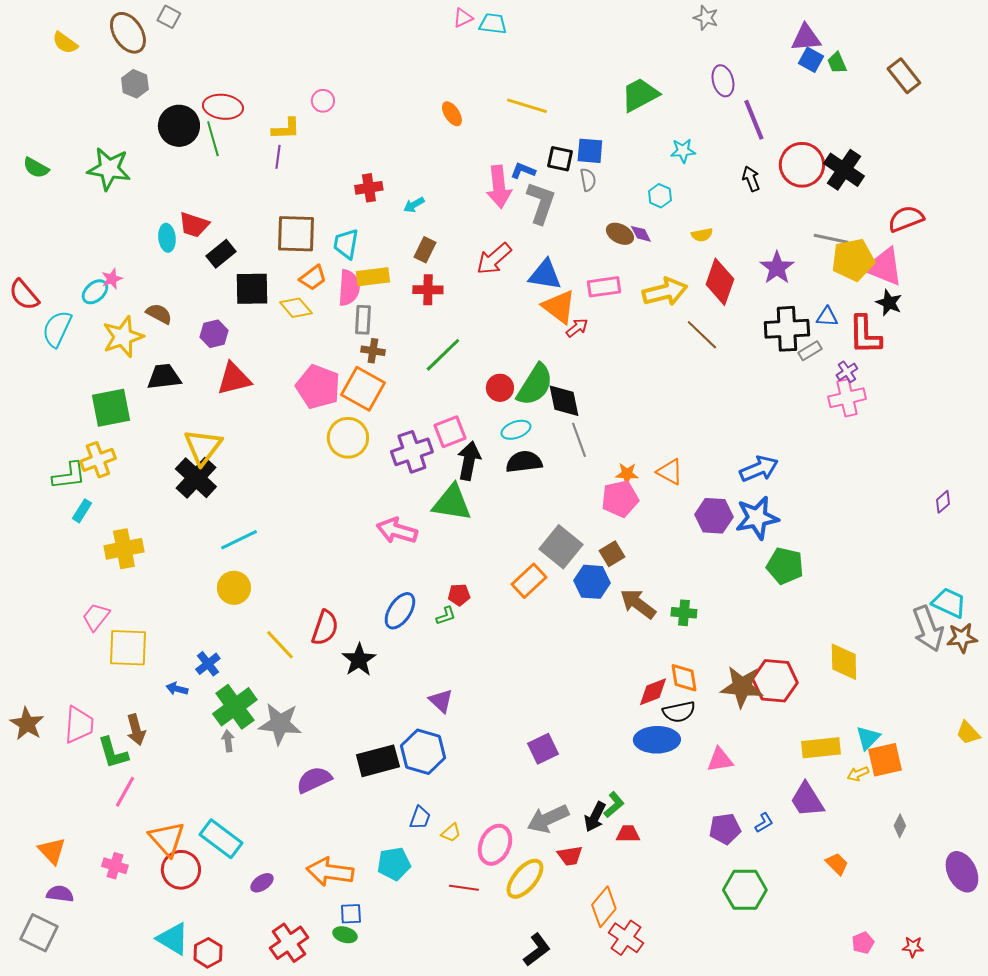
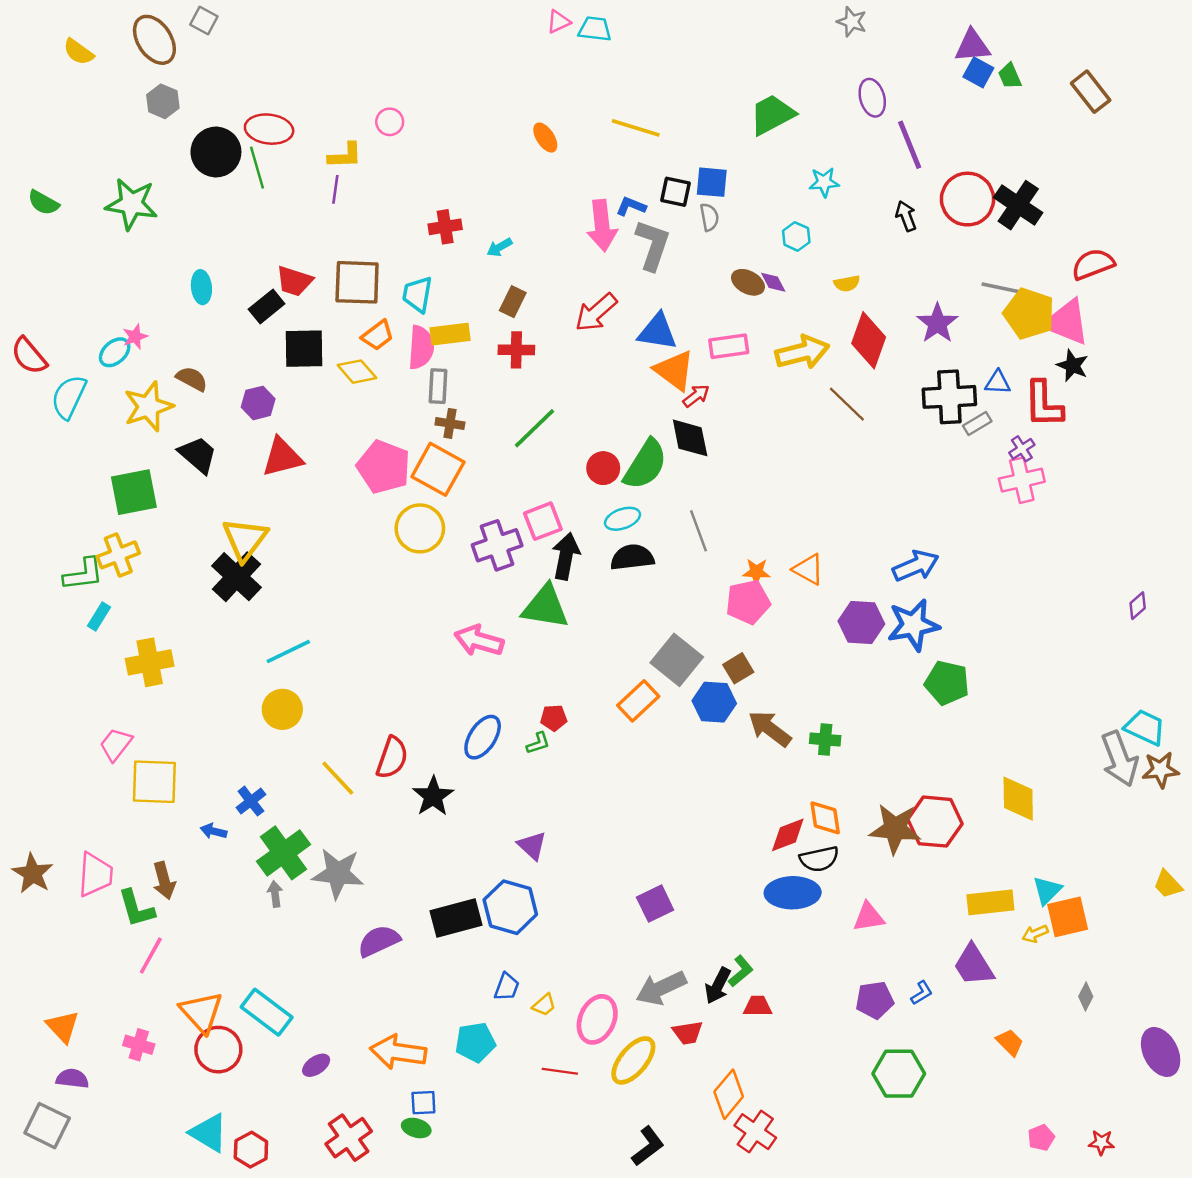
red trapezoid: (194, 225) -> (294, 281), moved
yellow pentagon: (853, 260) -> (1029, 314), turned 30
black trapezoid: (164, 377) -> (198, 455), turned 48
black diamond: (564, 401) -> (690, 438), moved

